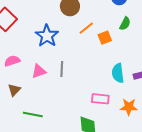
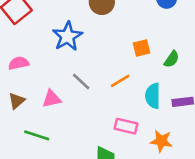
green semicircle: (125, 24) -> (172, 59), moved
orange line: (86, 28) -> (120, 81), moved
gray line: (62, 69) -> (81, 82), turned -56
pink triangle: (39, 71) -> (52, 99), moved

